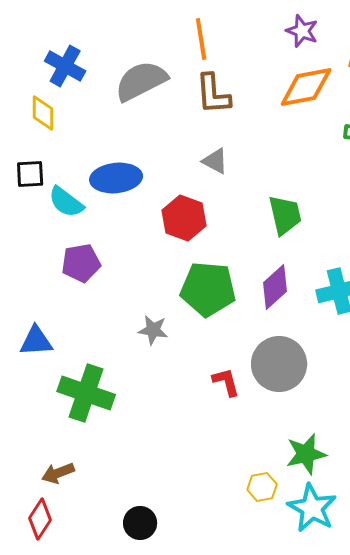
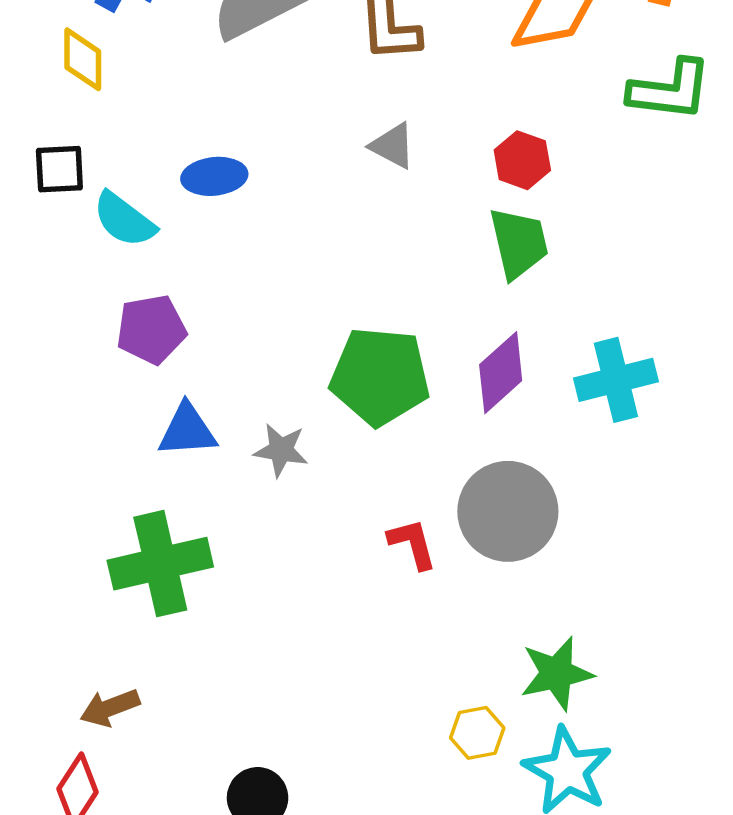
blue ellipse: (116, 178) -> (214, 176), size x0.7
red hexagon: (184, 218) -> (522, 160), moved, size x0.7
blue triangle: (36, 341) -> (187, 430), moved
green cross: (86, 393) -> (160, 564), turned -32

